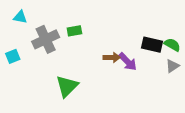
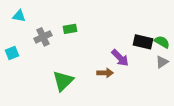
gray cross: (46, 39) -> (43, 37), size x0.7
brown arrow: (112, 57) -> (105, 73), moved

